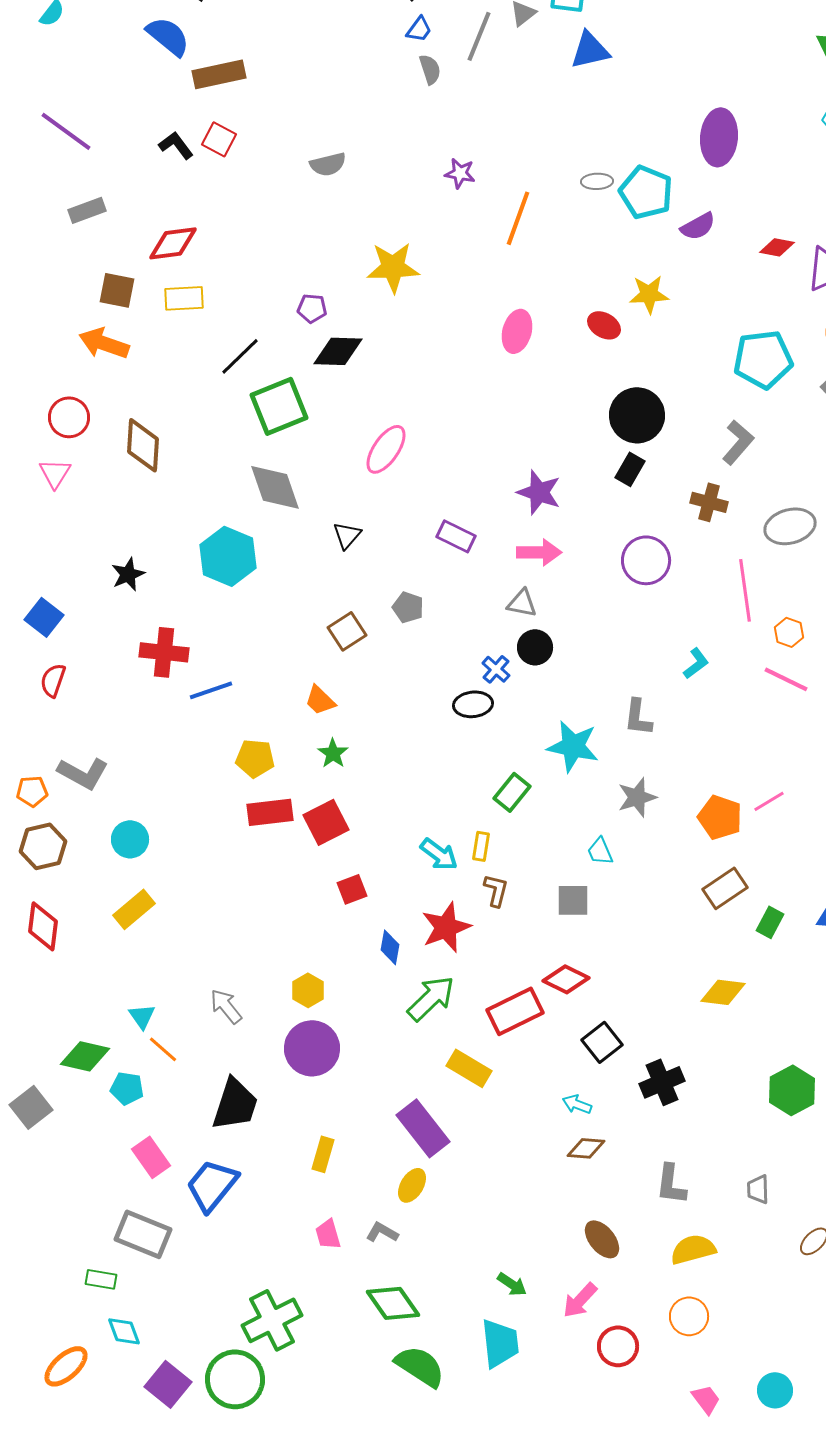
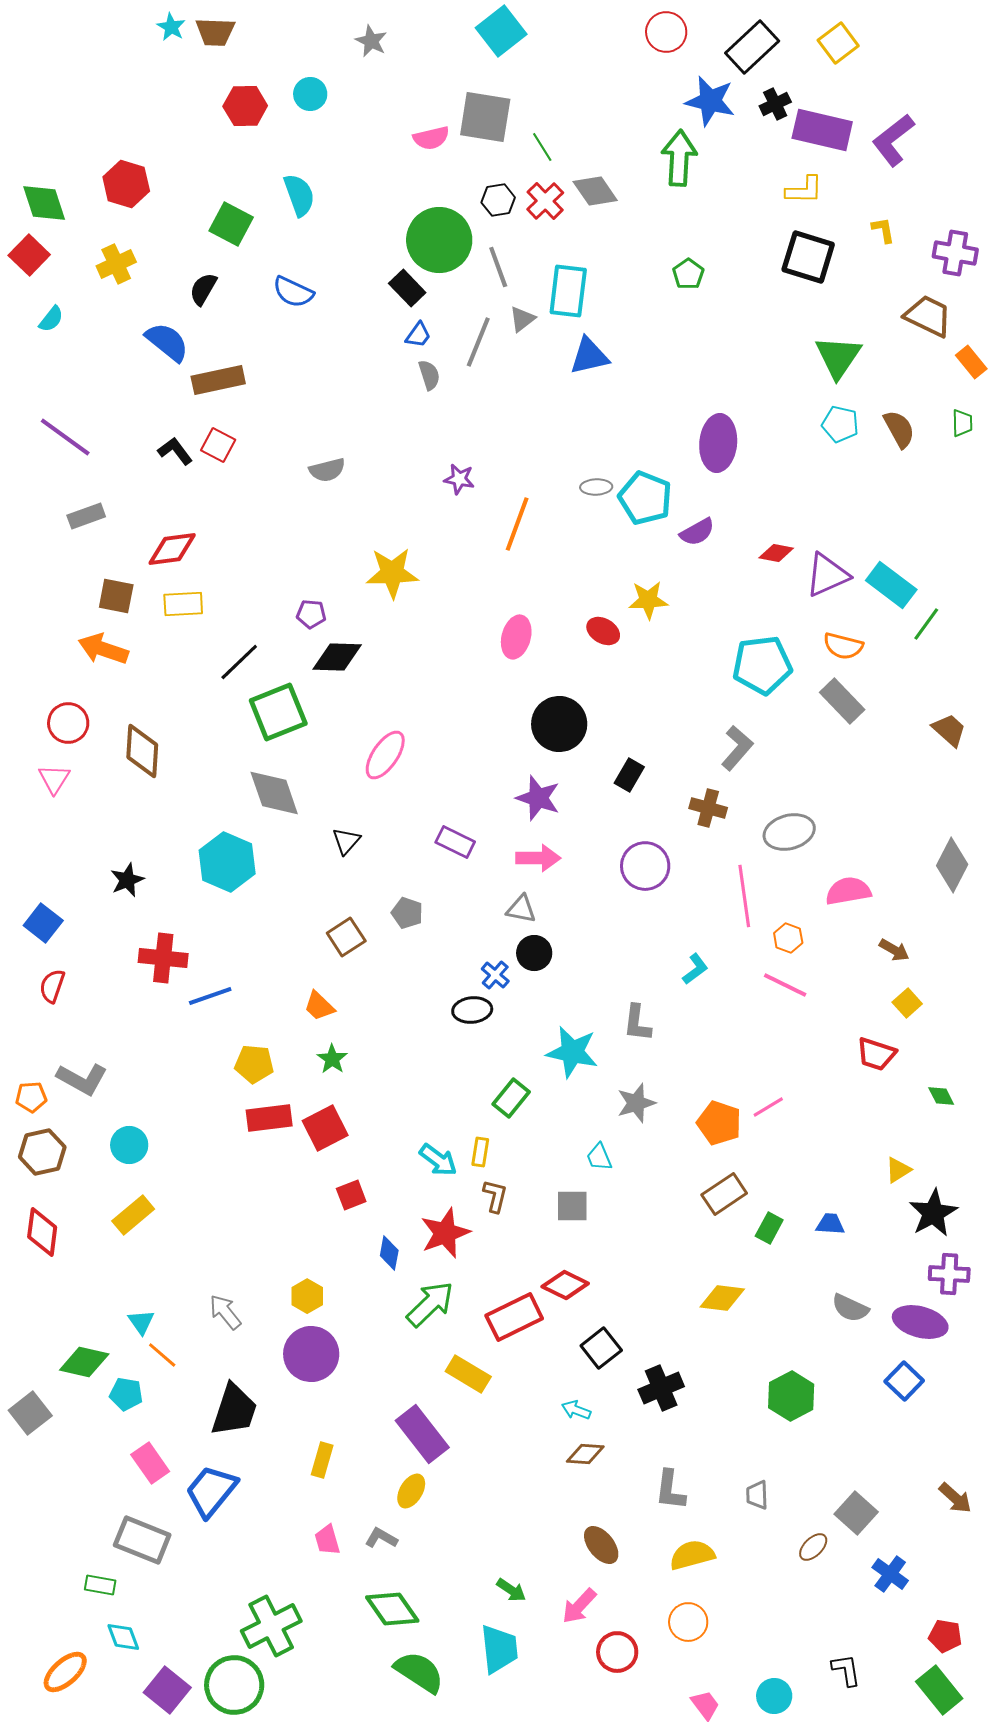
black circle: (637, 415) -> (559, 724), moved

